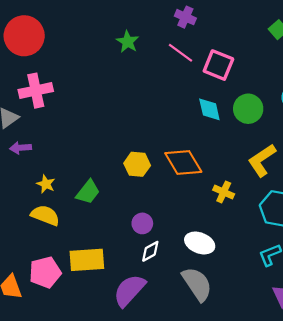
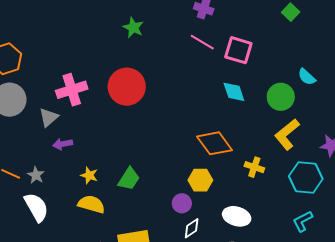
red circle: (24, 36) -> (127, 87), moved
green star: (128, 42) -> (133, 28), moved
green circle: (248, 109) -> (281, 97), moved
yellow hexagon: (137, 164) -> (200, 180), moved

